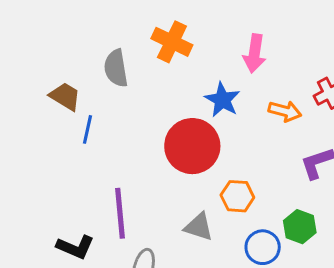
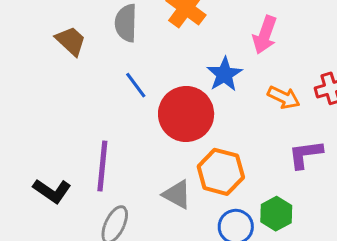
blue line: (87, 129) -> (136, 85), moved, turned -60
orange hexagon: (237, 196) -> (221, 172), size x1.4

